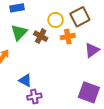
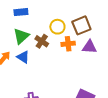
purple triangle: (92, 50) -> (89, 47), moved, turned 35
blue triangle: (25, 80) -> (23, 57), moved

